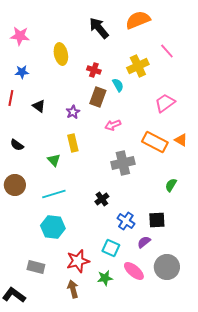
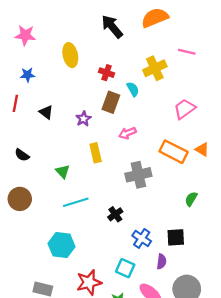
pink line: (167, 51) -> (187, 52), turned -35
yellow rectangle: (73, 143) -> (96, 153), moved
cyan line: (54, 194) -> (76, 202), moved
purple semicircle: (144, 242) -> (161, 262), turned 136

